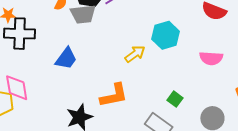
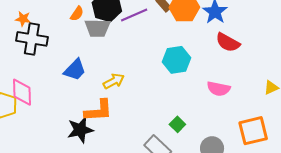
yellow arrow: (135, 54) -> (114, 81), moved
orange L-shape: (114, 95) -> (98, 111), moved

